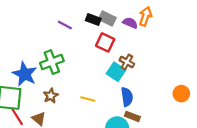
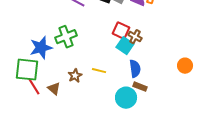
red square: (105, 42) -> (121, 31), moved
blue star: (25, 74) -> (41, 48), turned 30
brown star: (51, 96) -> (75, 76), moved

